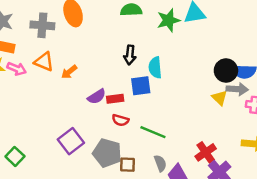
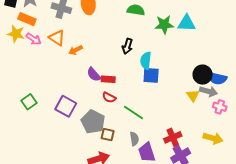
blue square: (141, 86) -> (151, 75), moved
purple semicircle: (97, 96) -> (94, 74), turned 70
purple square: (71, 141) -> (66, 106), turned -35
green square: (15, 156) -> (29, 102), moved

